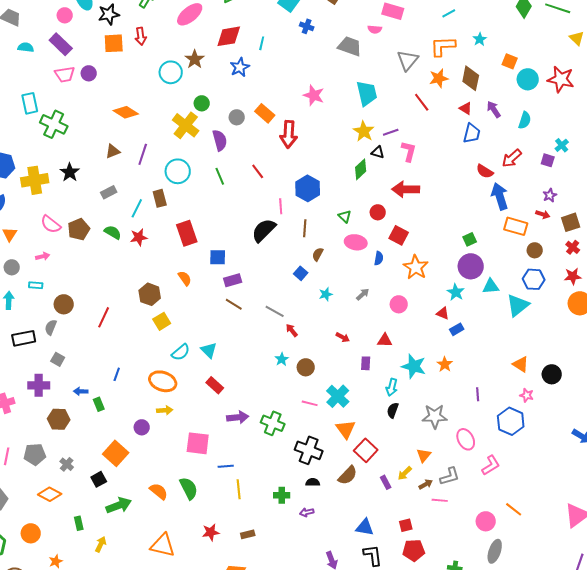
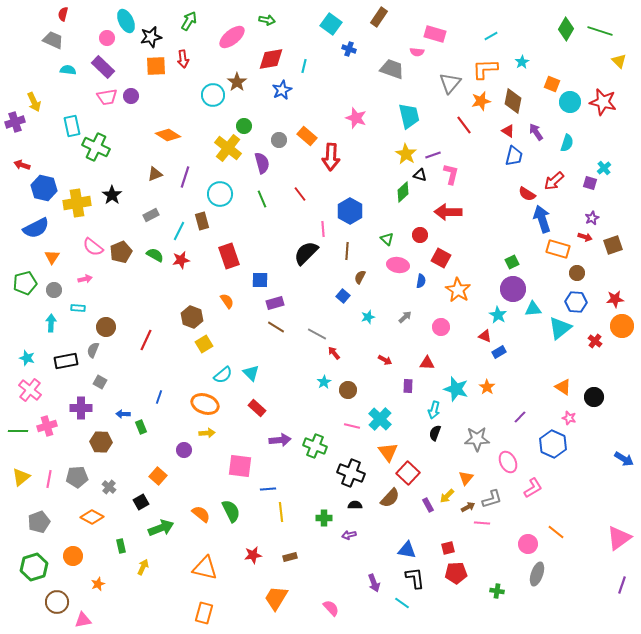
red cross: (573, 247) -> (595, 341), moved
purple line: (478, 394) -> (520, 417), turned 48
orange square: (116, 453) -> (158, 476), size x0.7

